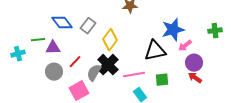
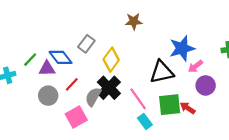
blue diamond: (62, 23) -> (61, 57), moved
green line: (38, 40) -> (30, 60), turned -40
pink line: (134, 75) -> (138, 99), turned 65
red arrow: (195, 78) -> (188, 108), moved
green square: (162, 80) -> (170, 105), size x1.5

